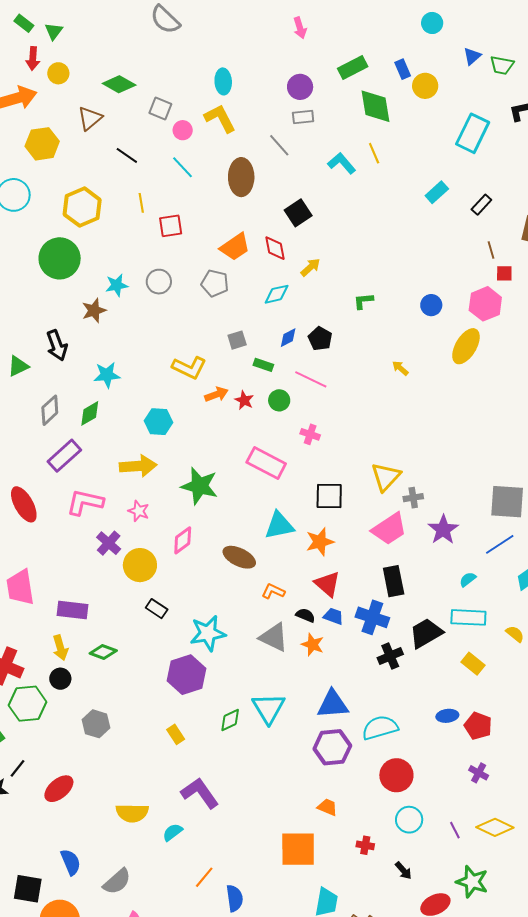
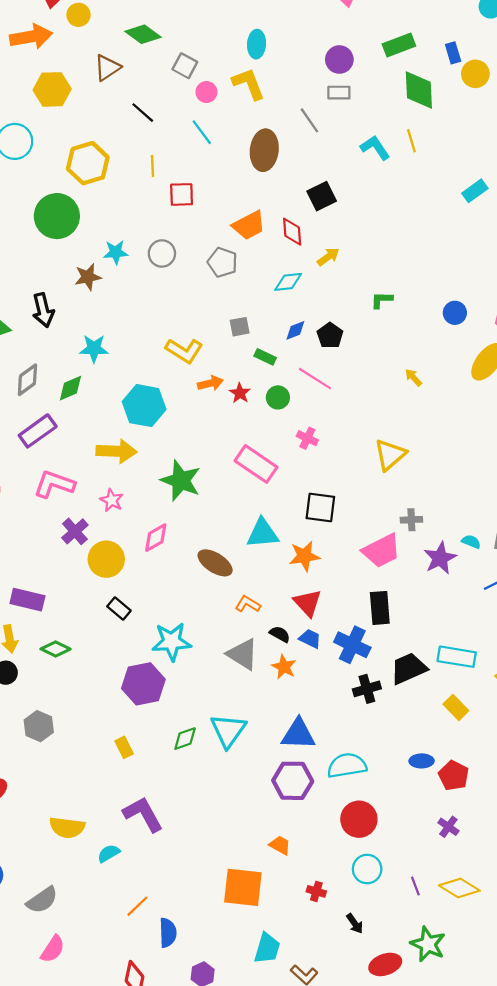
cyan hexagon: (158, 422) -> (144, 406), size x1.4
yellow triangle: (386, 477) -> (390, 455), moved
cyan semicircle: (468, 579) -> (471, 542), moved, turned 54

